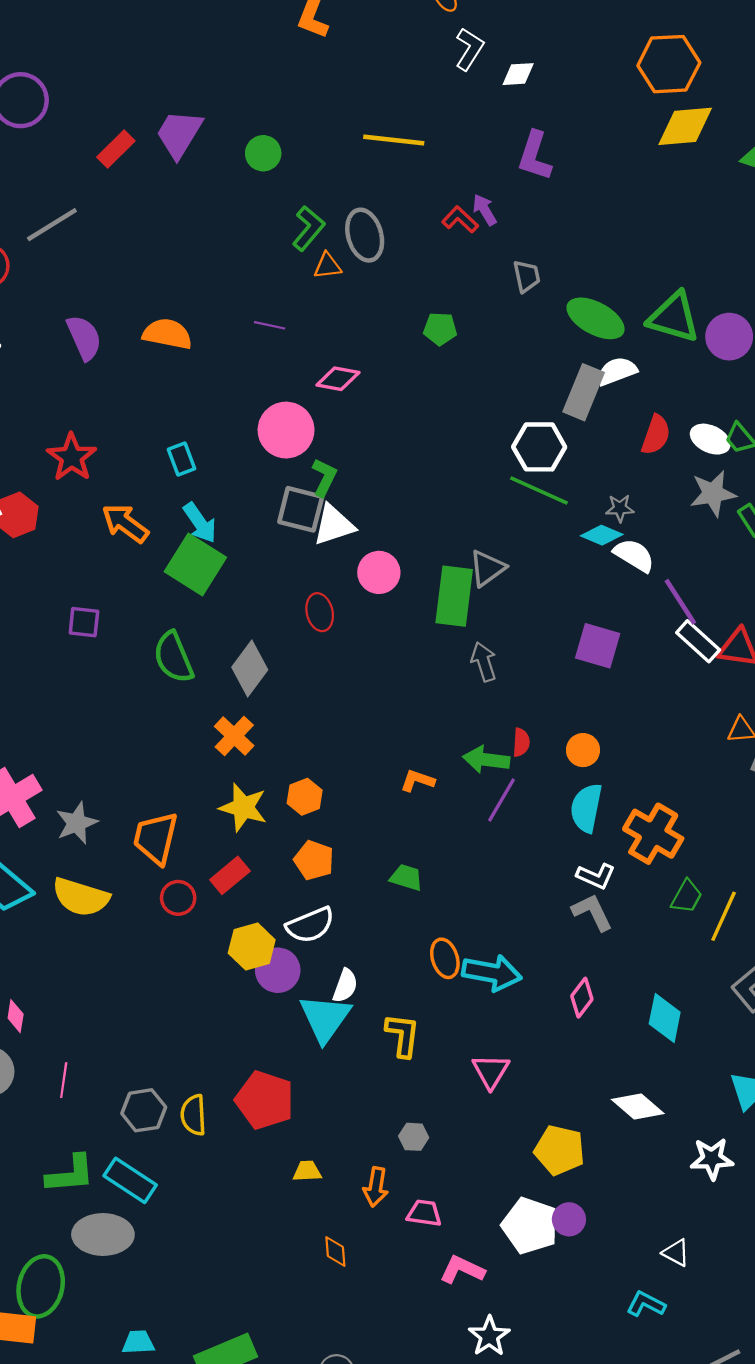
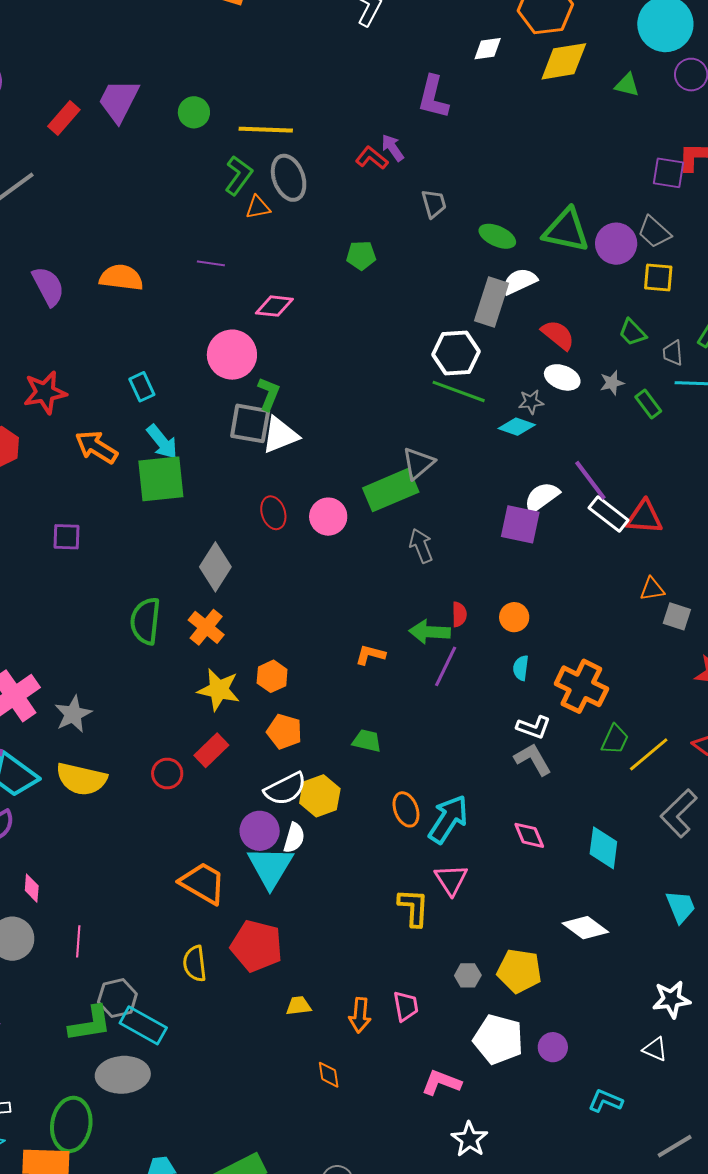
white diamond: (518, 74) -> (488, 49), moved
yellow line: (394, 140) -> (266, 130), moved
green ellipse: (596, 318) -> (497, 236), size x0.7
red semicircle: (656, 435) -> (558, 335), turned -66
white ellipse: (710, 439) -> (562, 377), moved
red star: (72, 457) -> (45, 392), turned 30
gray star: (713, 493) -> (612, 383), size x0.6
white semicircle: (634, 555) -> (542, 497), moved, turned -63
green square: (195, 565) -> (161, 479), turned -34
pink circle: (379, 572) -> (328, 517), moved
green rectangle: (454, 596) -> (391, 490), turned 64
green semicircle: (173, 657) -> (145, 621), moved, turned 33
cyan semicircle: (586, 808) -> (521, 668), size x0.6
orange trapezoid: (156, 838) -> (203, 883), moved, turned 111
yellow line: (724, 916) -> (649, 754), turned 30
yellow hexagon: (252, 947) -> (320, 796), moved
cyan arrow: (492, 973) -> (448, 819), turned -63
white semicircle: (345, 986) -> (294, 838), moved
pink diamond: (582, 998) -> (529, 835), turned -56
cyan triangle: (325, 1018) -> (270, 867), moved
yellow L-shape: (403, 1035) -> (413, 907), moved
pink triangle: (491, 1071) -> (451, 880), moved
gray hexagon: (144, 1110) -> (117, 998), moved
gray hexagon: (414, 1137) -> (468, 975), moved
white star: (712, 1159) -> (671, 999), moved
pink trapezoid: (424, 1213) -> (406, 1006), moved, turned 76
purple circle: (569, 1219) -> (553, 1047), moved
white triangle: (676, 1253) -> (655, 1049), moved

